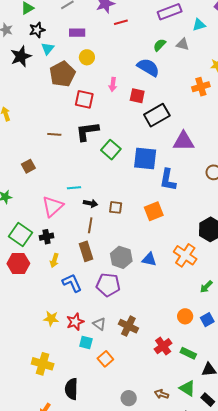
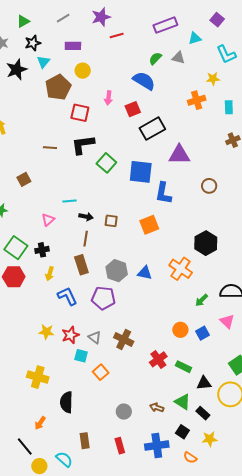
red square: (137, 96) -> (133, 109), turned -35
pink triangle: (53, 206) -> (48, 220), size x0.6

